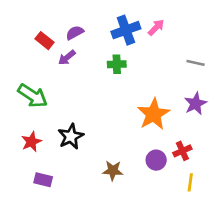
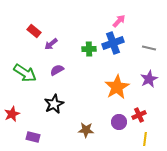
blue cross: (126, 30) -> (113, 43), moved
purple semicircle: (75, 33) -> (57, 70), moved
red star: (31, 142) -> (12, 114), moved

